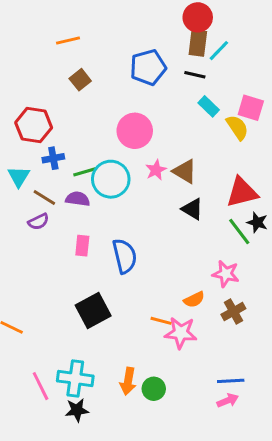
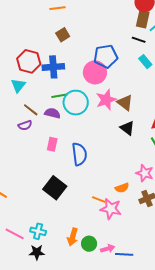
blue pentagon: (148, 67) -> (106, 56), moved
blue cross: (53, 158) -> (53, 67), moved, size x1.5
pink star: (156, 170) -> (106, 100), size x1.5
cyan triangle: (19, 176) -> (18, 85), moved
black square: (93, 310) -> (55, 188), turned -30
cyan cross: (75, 378) -> (38, 231), size x0.7
blue line: (231, 381) -> (124, 254), moved
pink line: (41, 386) -> (15, 234), turned -42
pink arrow: (228, 401) -> (108, 249), moved

